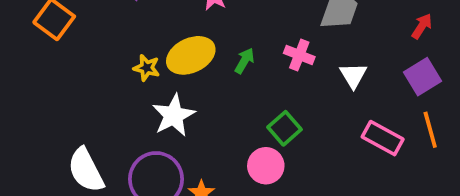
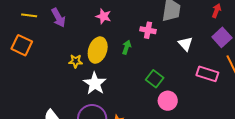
yellow ellipse: (191, 55) -> (98, 50), turned -35
pink cross: (299, 55) -> (148, 30), moved
pink circle: (266, 166) -> (168, 101), moved

